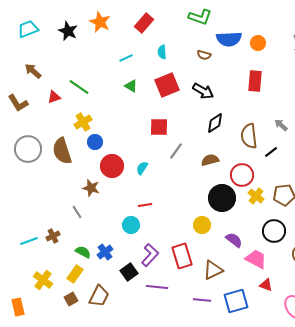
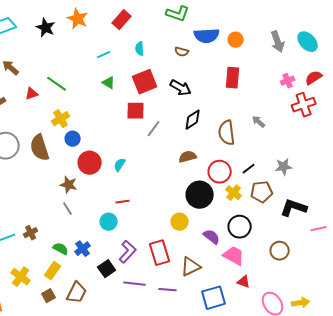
red square: (159, 127) -> (136, 111), moved
gray line: (176, 151) -> (154, 129), moved
black line: (271, 152) -> (249, 169), moved
gray line: (77, 212) -> (68, 209), moved
black circle: (274, 231) -> (240, 227), moved
purple line: (202, 300) -> (168, 290), moved

